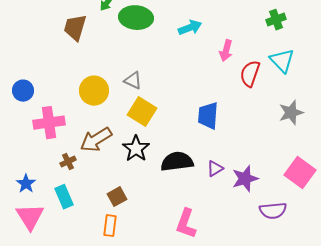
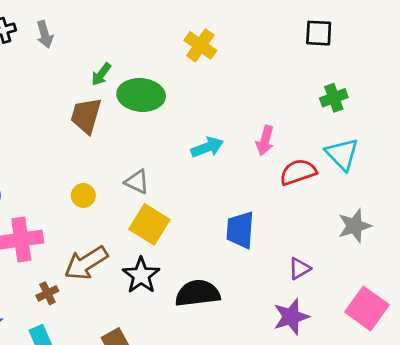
brown trapezoid: (75, 28) -> (86, 116), moved
cyan arrow: (190, 28) -> (207, 147), moved
red semicircle: (250, 74) -> (298, 172), turned 52
yellow circle: (94, 91) -> (83, 196), size x0.6
purple triangle: (215, 169) -> (299, 268), moved

